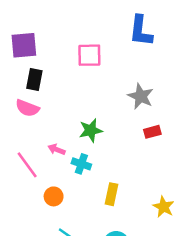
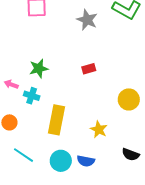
gray star: (141, 96) -> (87, 20), moved
yellow rectangle: (112, 194) -> (56, 120), size x1.6

